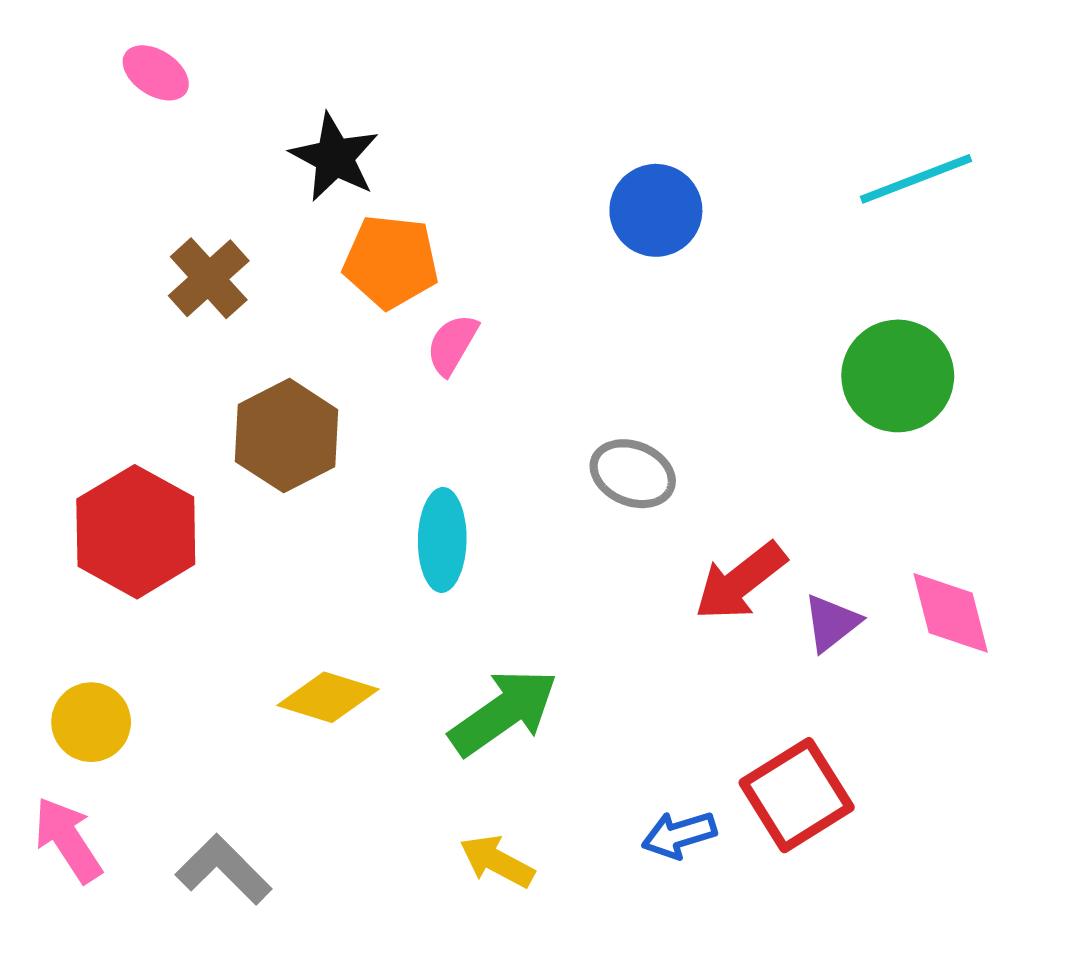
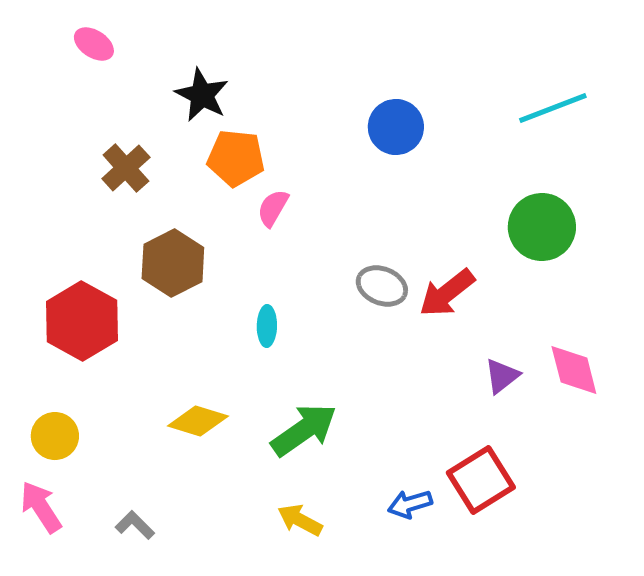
cyan ellipse: (442, 540) -> (267, 326), size x0.7
red arrow: (740, 581) -> (447, 293), moved
gray L-shape: (224, 870) -> (135, 525), size x0.7

